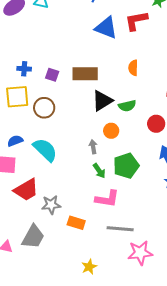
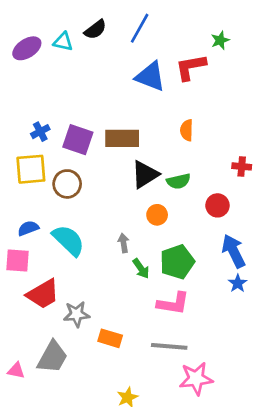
blue cross: (24, 69) -> (40, 132), turned -32
purple square: (52, 75) -> (78, 140), size x1.6
gray arrow: (93, 147) -> (124, 243), moved
pink L-shape: (107, 199) -> (173, 303), moved

